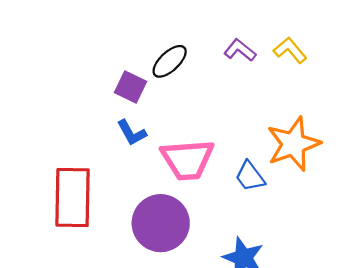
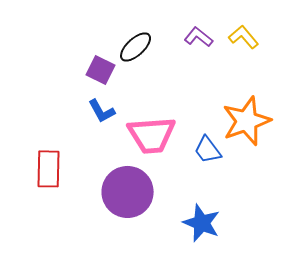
red rectangle: (73, 197) -> (49, 169), size x0.7

